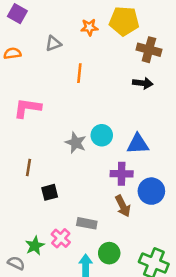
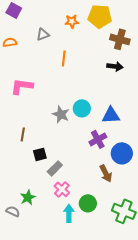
purple cross: (122, 174) -> (98, 139), turned -30
brown arrow: (123, 206) -> (106, 173), moved
gray rectangle: (87, 223) -> (55, 168), moved, turned -56
pink cross: (61, 238) -> (62, 189), moved

